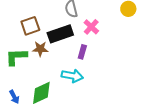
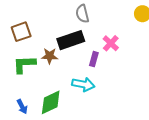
brown square: (30, 26) -> (21, 32), moved
pink cross: (91, 27) -> (111, 43), moved

